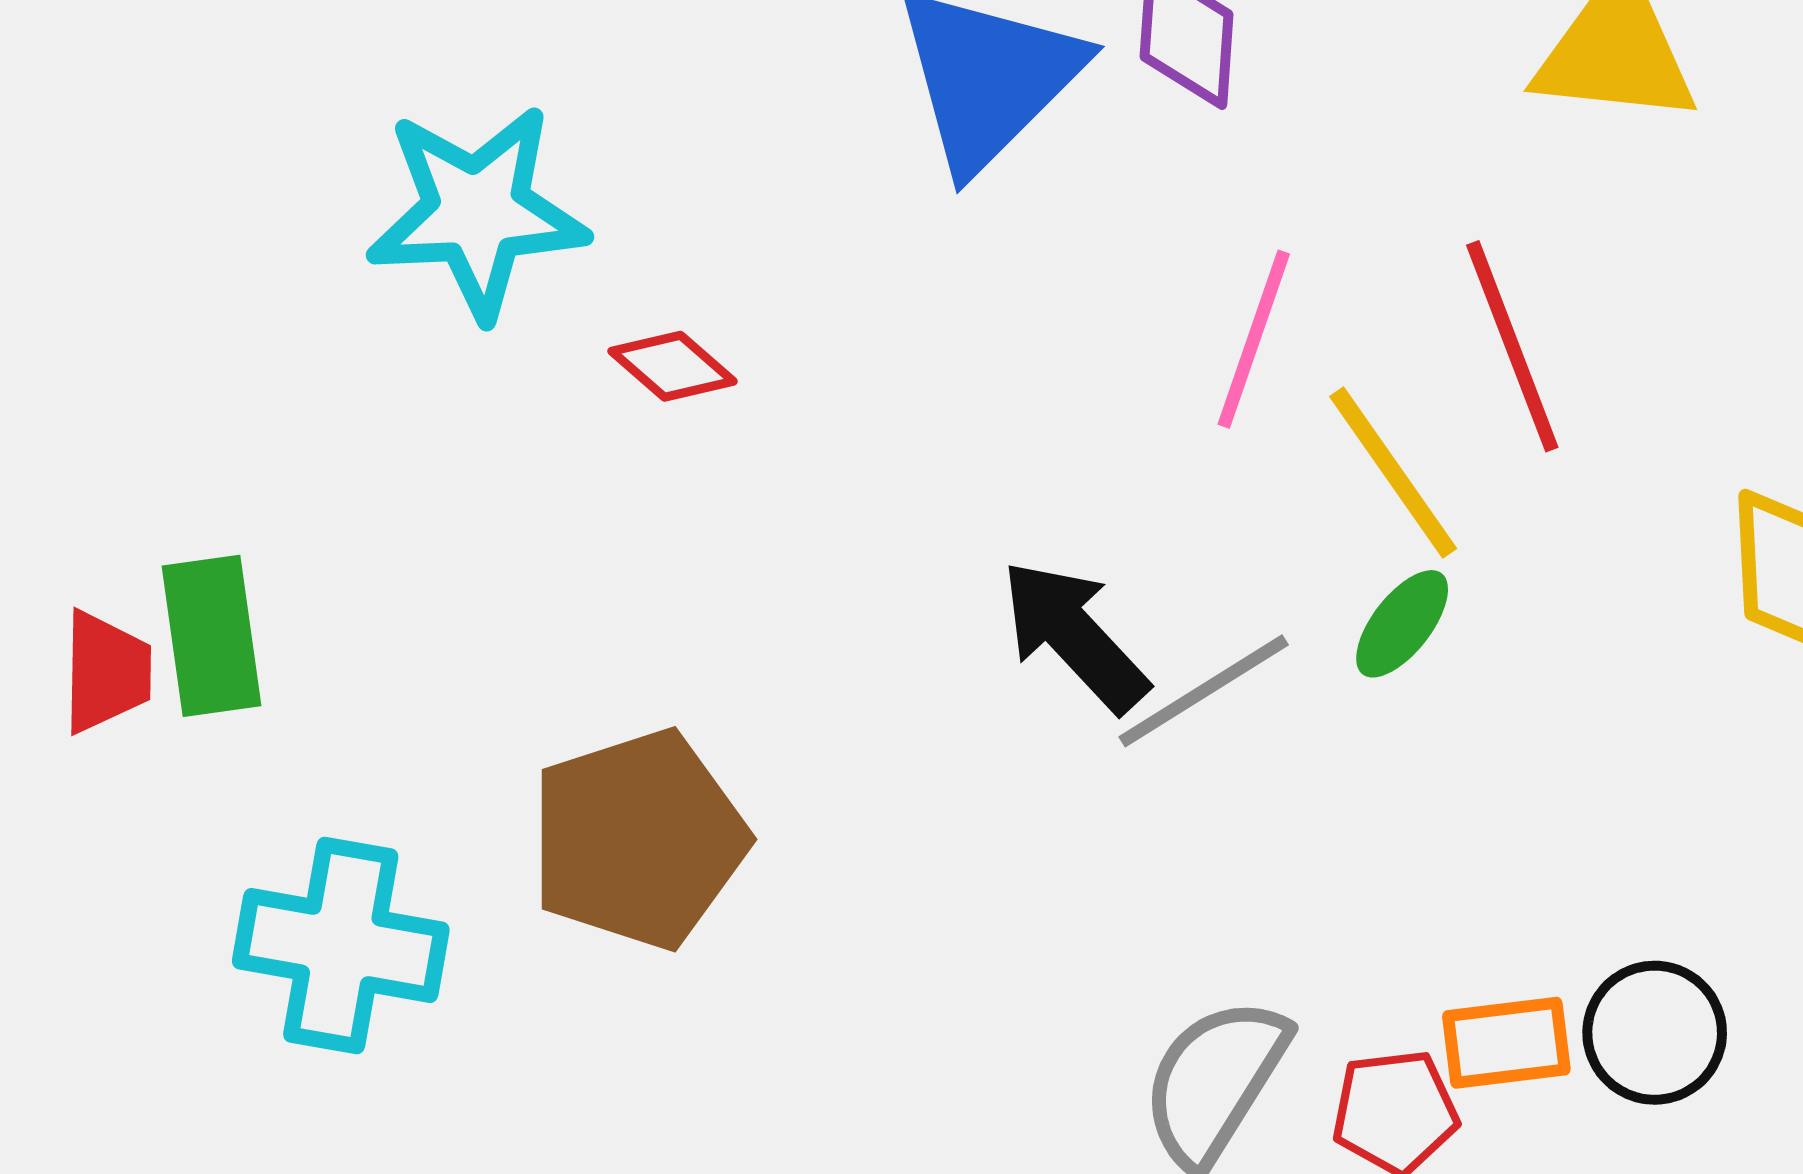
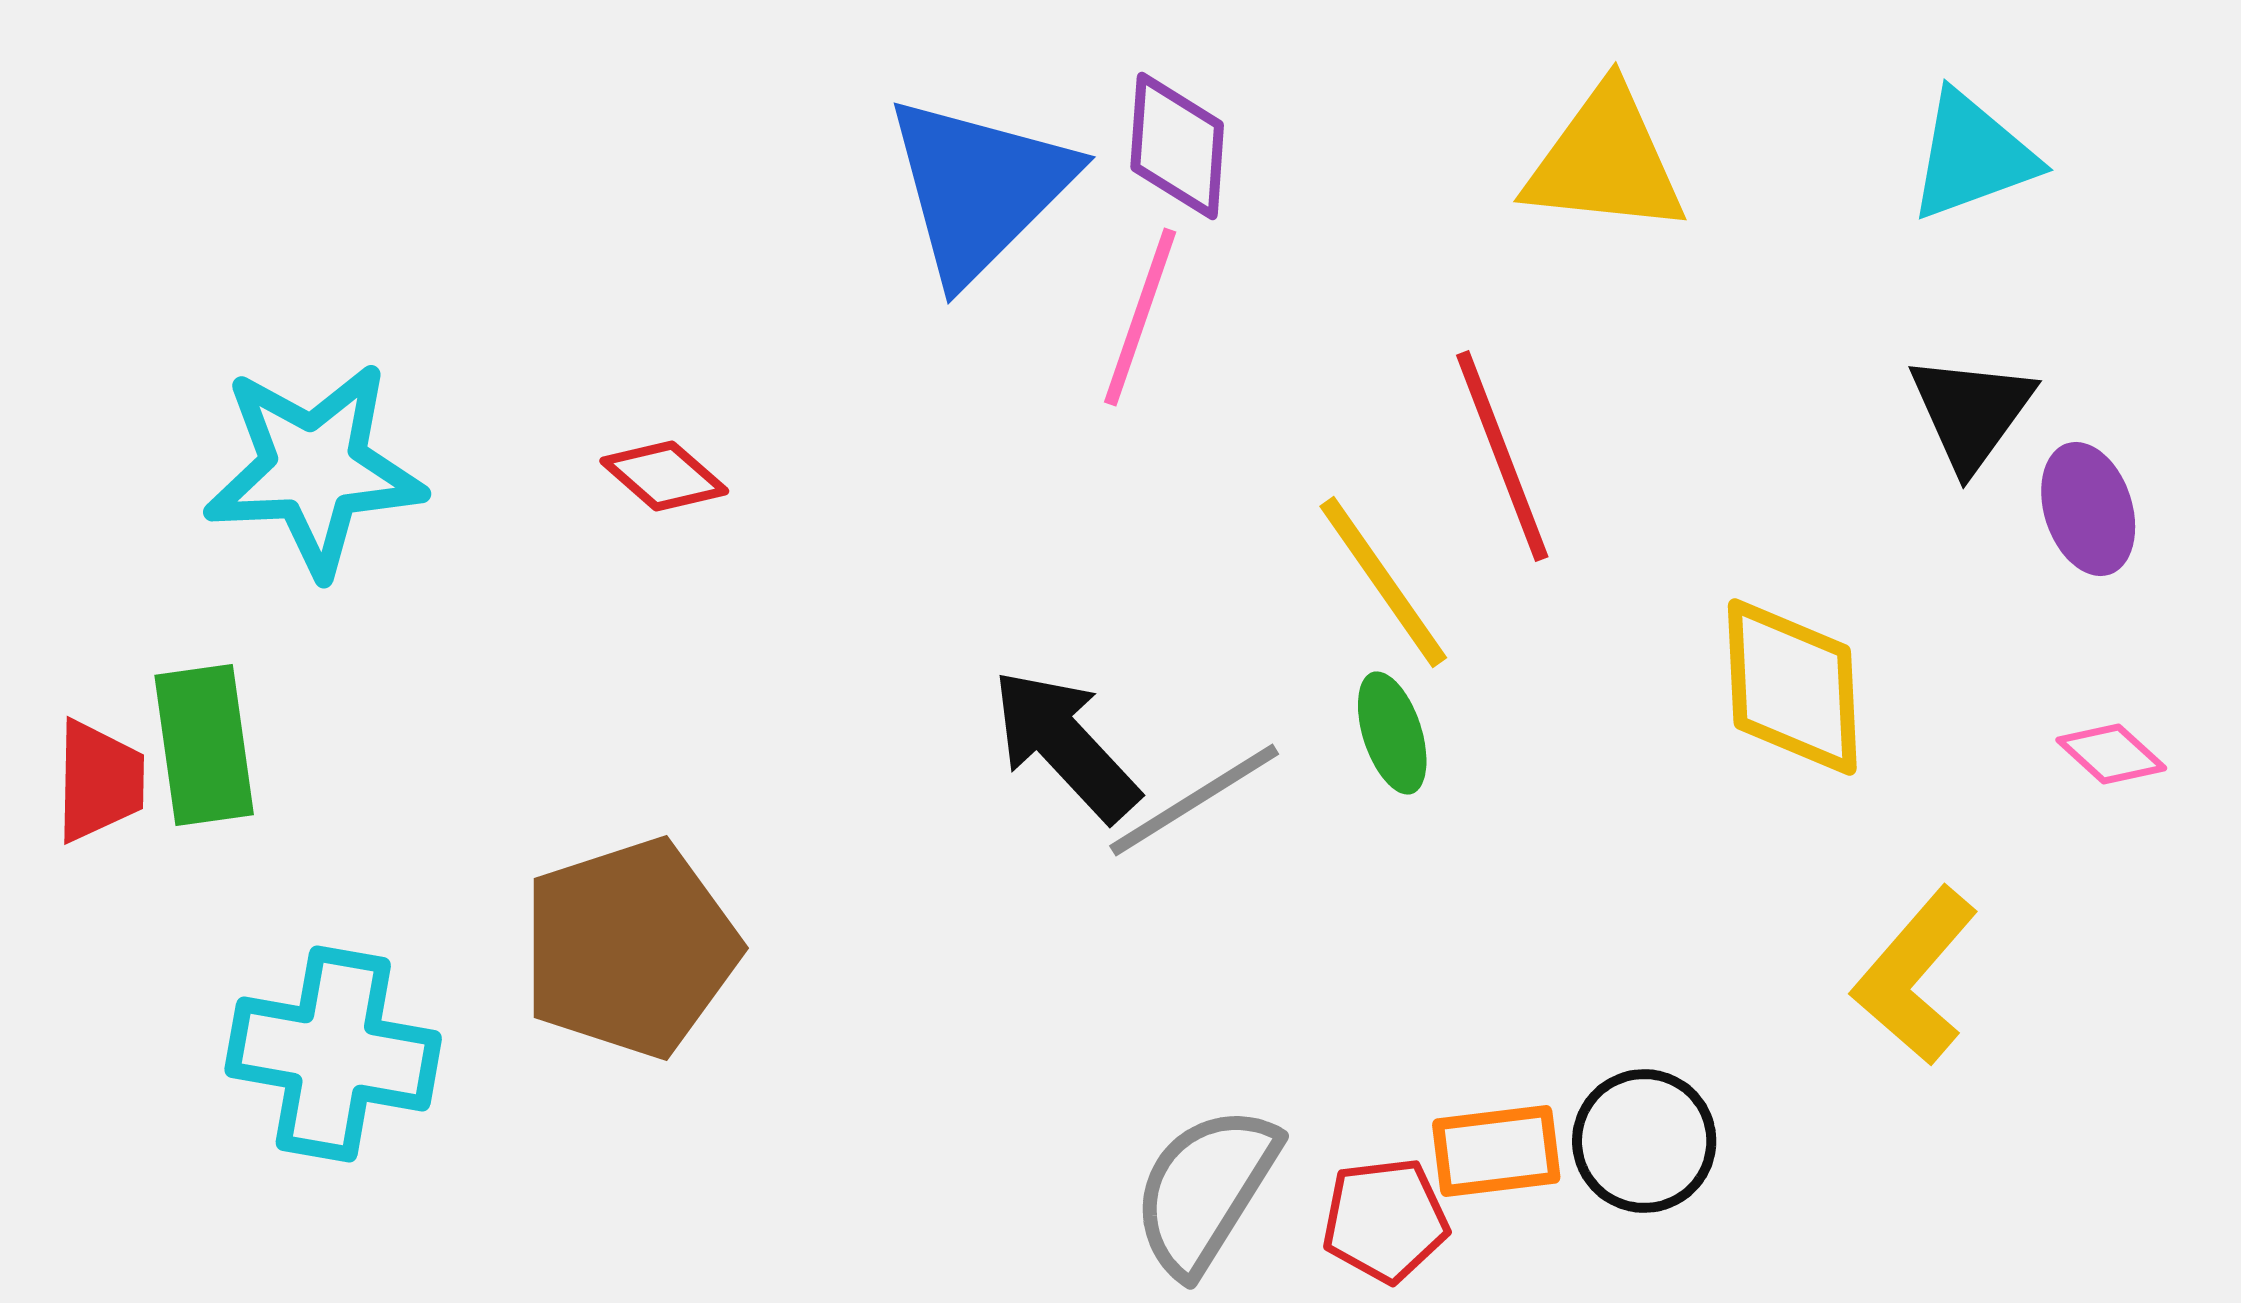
cyan star: (477, 212) -> (314, 469), moved
pink line: (1254, 339) -> (1140, 317), moved
green ellipse: (1402, 624) -> (1392, 733), turned -56

